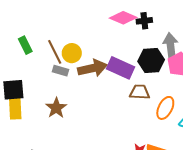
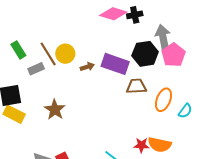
brown arrow: (92, 68) -> (87, 67), size x0.5
gray rectangle: (61, 71) -> (36, 69), moved, turned -35
yellow rectangle: (15, 109) -> (14, 114), turned -55

